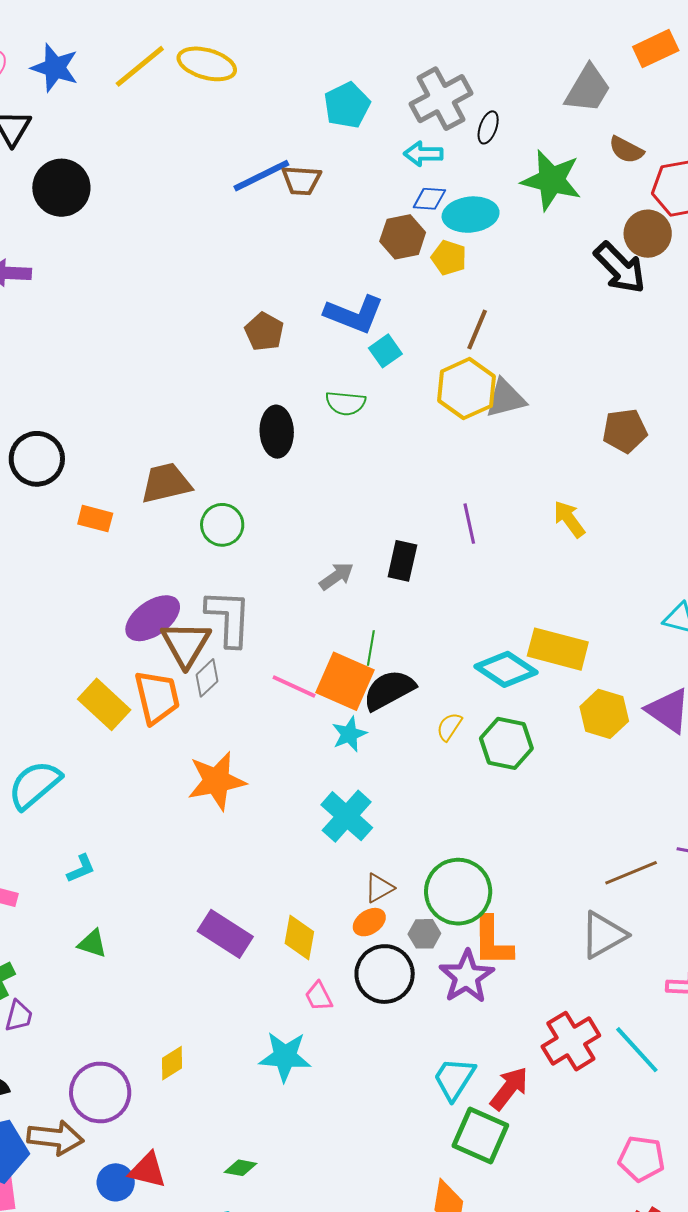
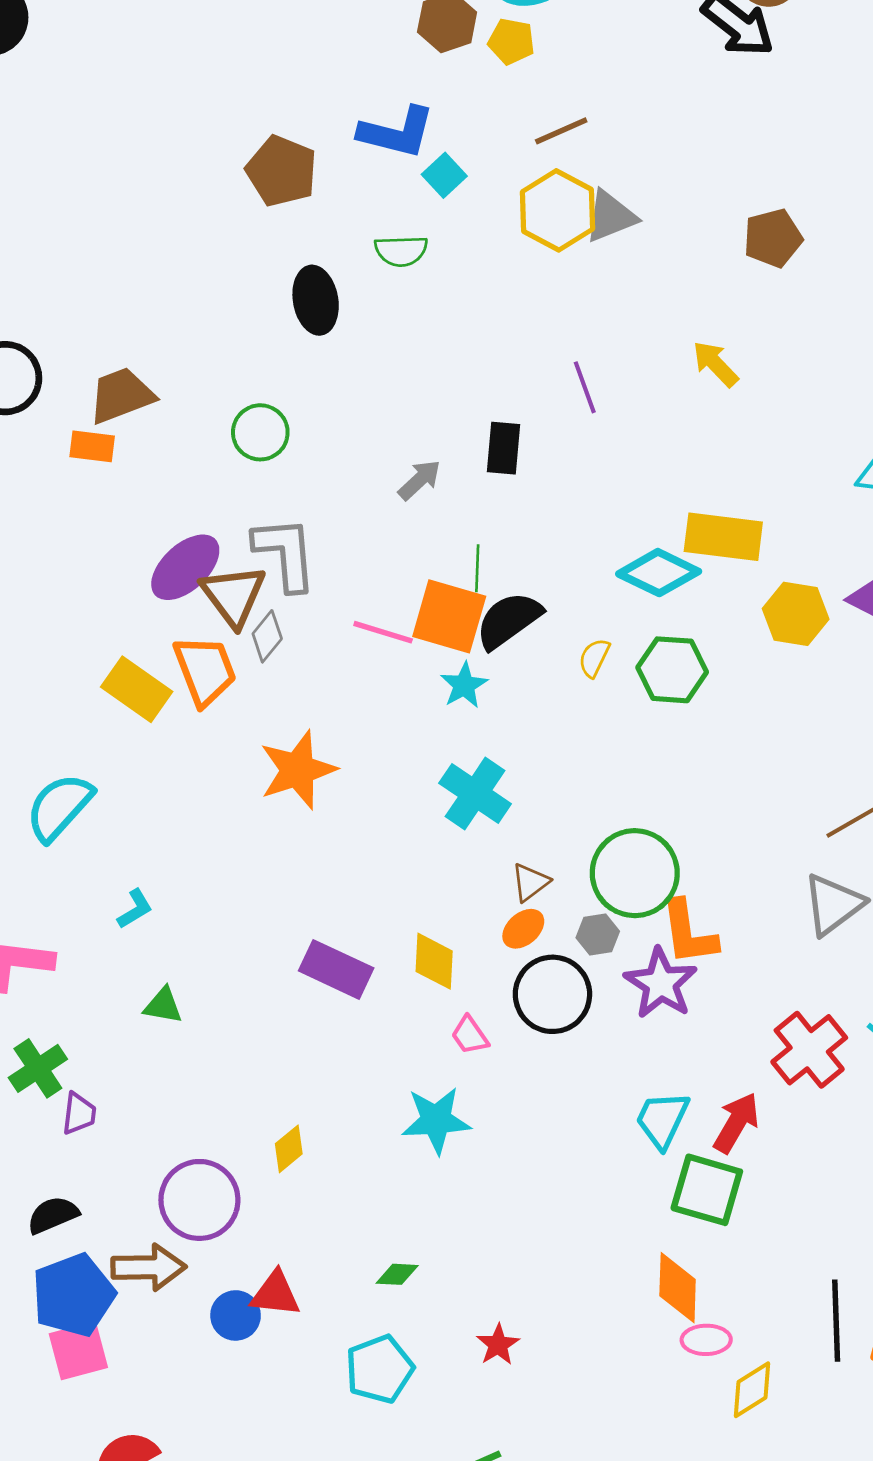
brown line: (477, 330) -> (561, 131), turned 51
brown pentagon: (264, 332) -> (282, 171), size x1.4
brown trapezoid: (166, 483) -> (121, 395), moved

